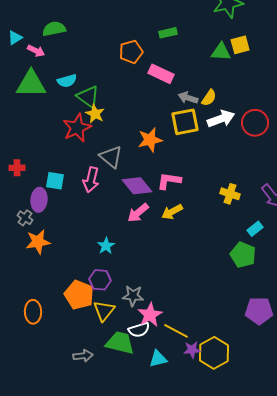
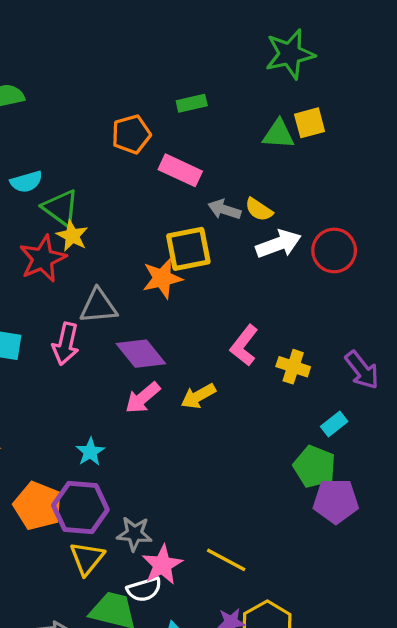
yellow semicircle: (209, 98) -> (259, 210), turned 90
yellow square: (185, 122) -> (188, 249), moved
gray triangle: (111, 157) -> (98, 306), turned -45
pink L-shape: (169, 181) -> (244, 345), moved, turned -60
purple hexagon: (100, 280) -> (80, 508), size x1.5
orange pentagon: (79, 295) -> (38, 506), moved
purple pentagon: (259, 311) -> (336, 501), moved
yellow line: (176, 331) -> (226, 560), moved

